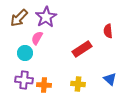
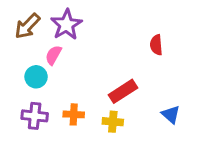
red rectangle: (82, 49) -> (123, 91), moved
blue triangle: (110, 79) -> (171, 114), moved
orange cross: (44, 85) -> (74, 114), moved

